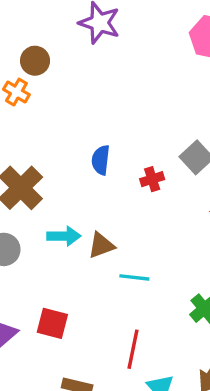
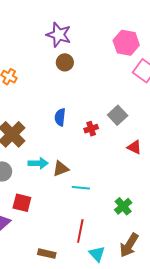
brown circle: (35, 61) -> (65, 62), moved
red square: (52, 323) -> (22, 203), moved

